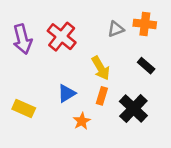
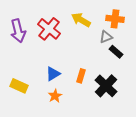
gray triangle: (116, 29) -> (106, 37), moved
yellow arrow: (101, 68) -> (81, 20), moved, turned 150
orange star: (82, 121) -> (55, 96), moved

